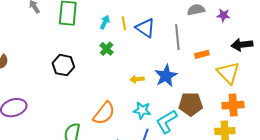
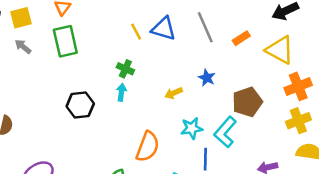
cyan arrow: (105, 22) -> (121, 92), moved
blue star: (166, 76) -> (207, 78), size x0.6

